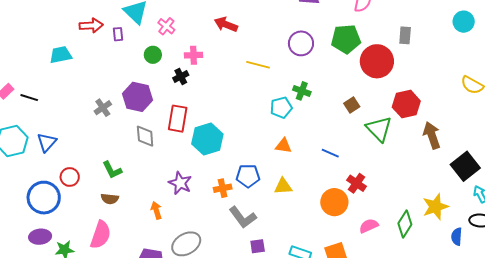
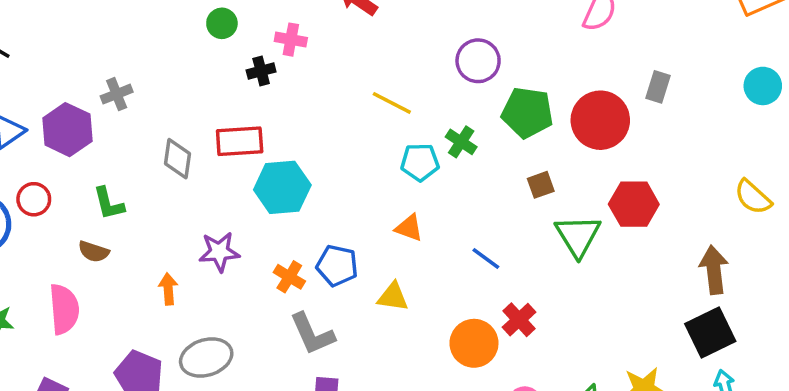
green pentagon: (346, 39) -> (527, 113), moved
yellow line: (258, 65) -> (392, 103), moved
purple hexagon: (138, 97) -> (67, 130), moved
red rectangle: (178, 119) -> (240, 141), turned 64
brown arrow: (432, 135) -> (714, 270), moved
purple star: (180, 183) -> (219, 252), turned 30
orange cross: (223, 188) -> (289, 277), turned 30
pink semicircle: (101, 235) -> (64, 309), turned -36

